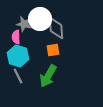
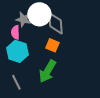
orange square: (53, 50) -> (52, 45), turned 32
gray line: (18, 76) -> (16, 82), moved

